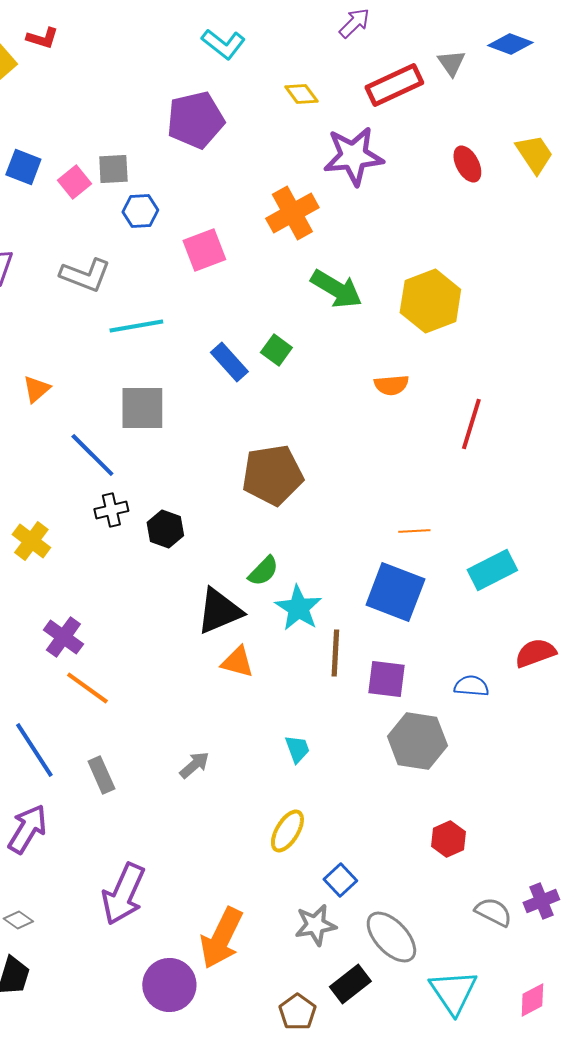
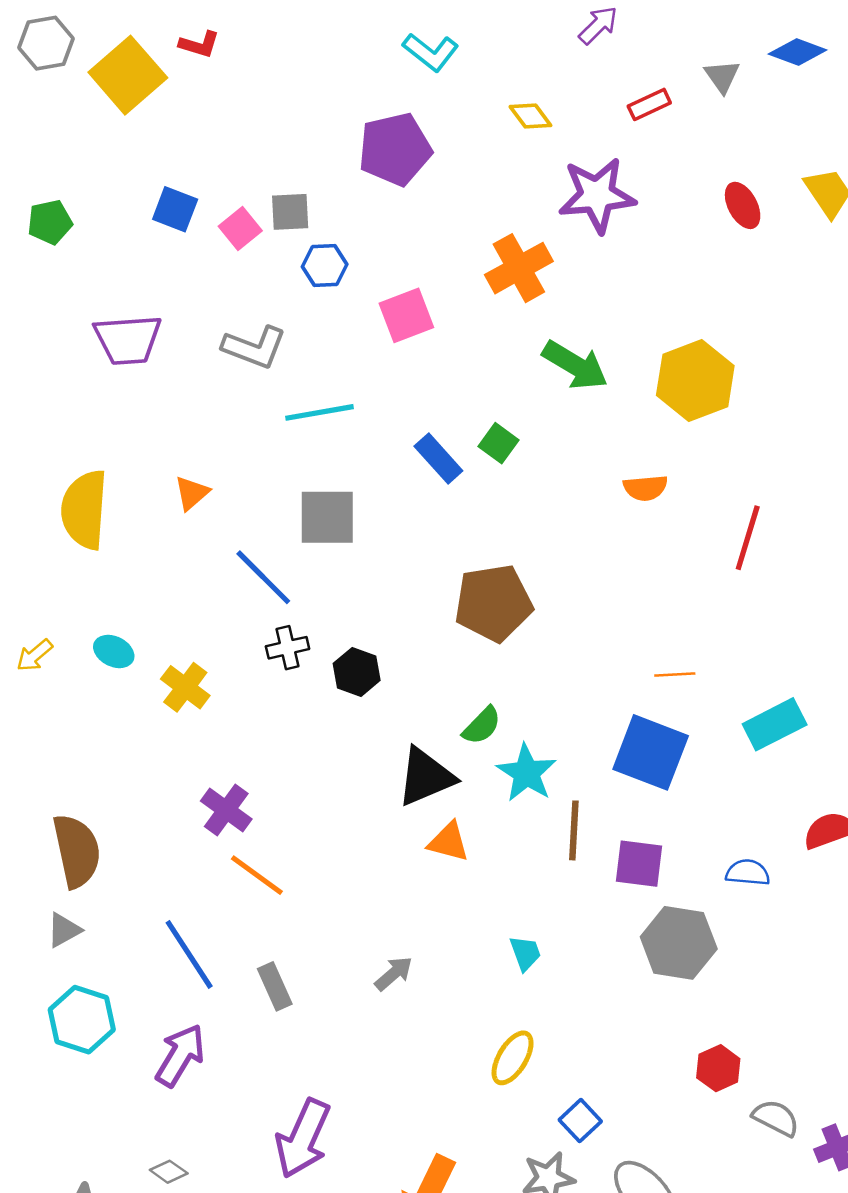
red rectangle: (394, 85) -> (649, 104), size x0.6
gray semicircle: (493, 912) -> (776, 1118), moved

